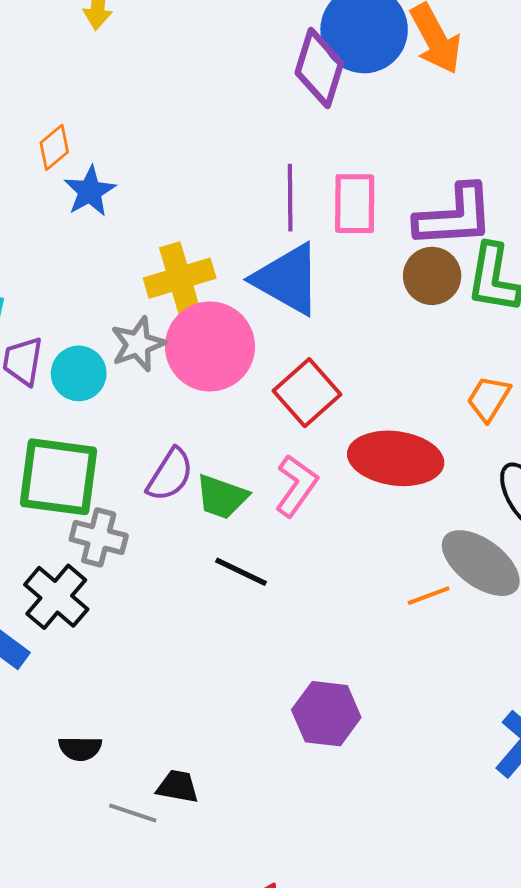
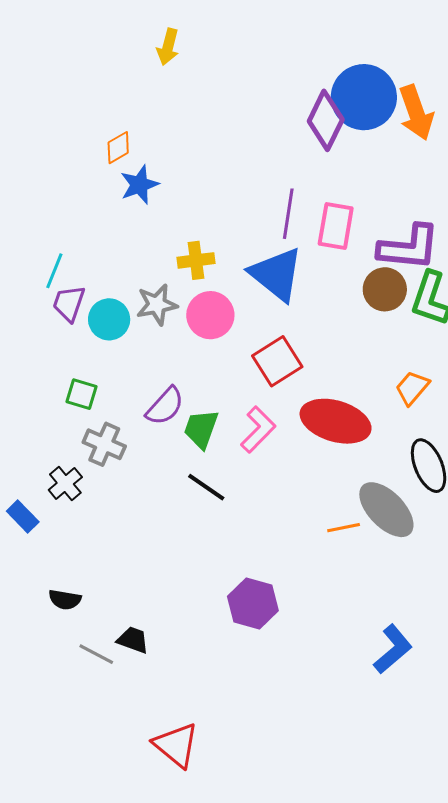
yellow cross: (180, 278) -> (196, 260), size x0.7
pink circle: (210, 346) -> (210, 315), size x0.7
green square: (59, 477) -> (82, 394), size x0.5
green trapezoid: (222, 497) -> (201, 429), turned 81
black cross: (56, 597) -> (65, 484), size x0.7

